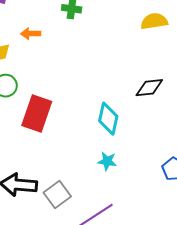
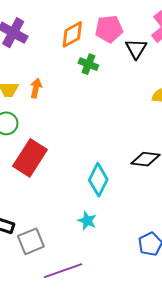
orange arrow: (31, 34) -> (36, 88), moved, turned 90

